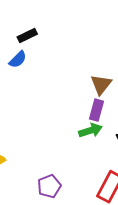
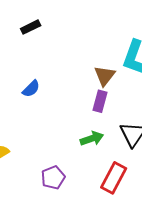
blue semicircle: (18, 59) -> (31, 89), moved
green arrow: (90, 130) -> (92, 139), moved

